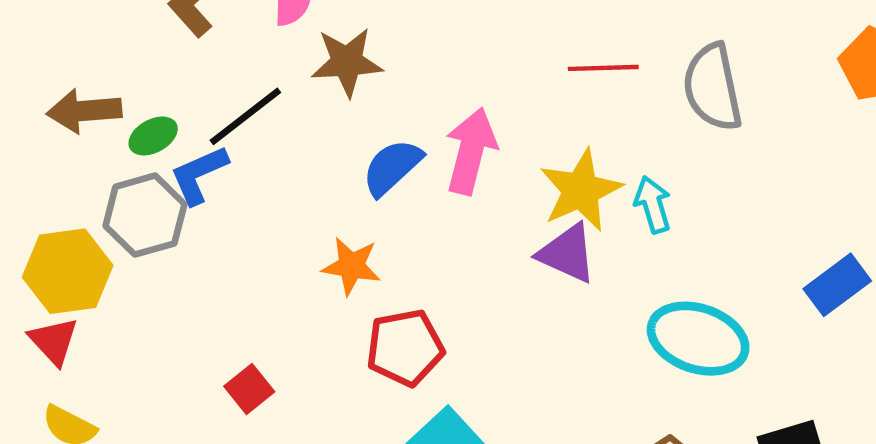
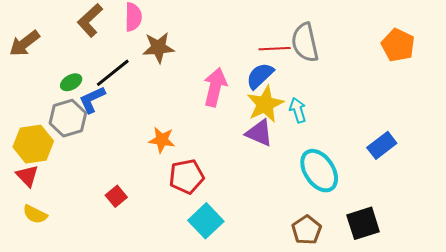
gray semicircle: (713, 87) -> (305, 42), moved
brown arrow: (84, 111) -> (24, 43), moved, turned -32
blue semicircle: (392, 167) -> (260, 76), moved
cyan ellipse: (698, 339) -> (319, 171), turned 39

